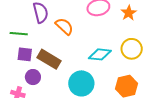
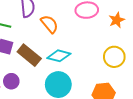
cyan diamond: (100, 54) -> (59, 56), moved
purple circle: (33, 77) -> (11, 81), moved

